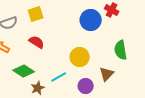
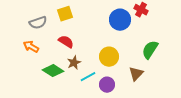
green semicircle: (121, 50) -> (150, 50), turned 42
purple circle: (86, 86) -> (107, 85), moved
brown star: (38, 88) -> (74, 63), moved

